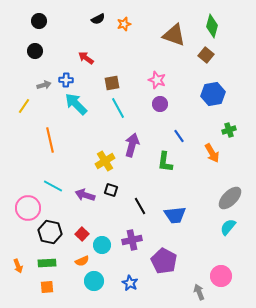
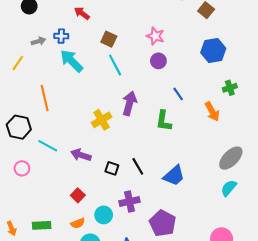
brown square: (112, 83) -> (109, 39), turned 35
black square: (111, 190) -> (112, 168), moved
pink circle: (28, 208) -> (22, 168), size x0.6
blue trapezoid: (175, 215) -> (174, 176), turned -35
black hexagon: (50, 232) -> (19, 127), moved
cyan circle: (102, 245) -> (104, 215), moved

